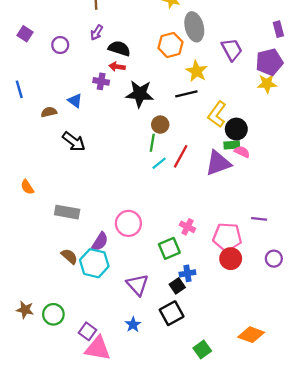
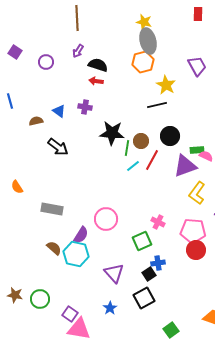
gray ellipse: (194, 27) -> (148, 41), moved
purple cross: (101, 81) -> (85, 107), moved
black star: (140, 94) -> (112, 133), moved
yellow L-shape: (217, 114) -> (197, 193), moved
brown circle: (160, 125) -> (141, 141), moved
black circle: (236, 129) -> (170, 136), moved

